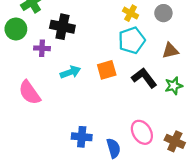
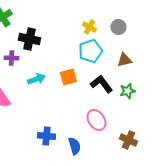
pink ellipse: (142, 132) -> (96, 120), moved

